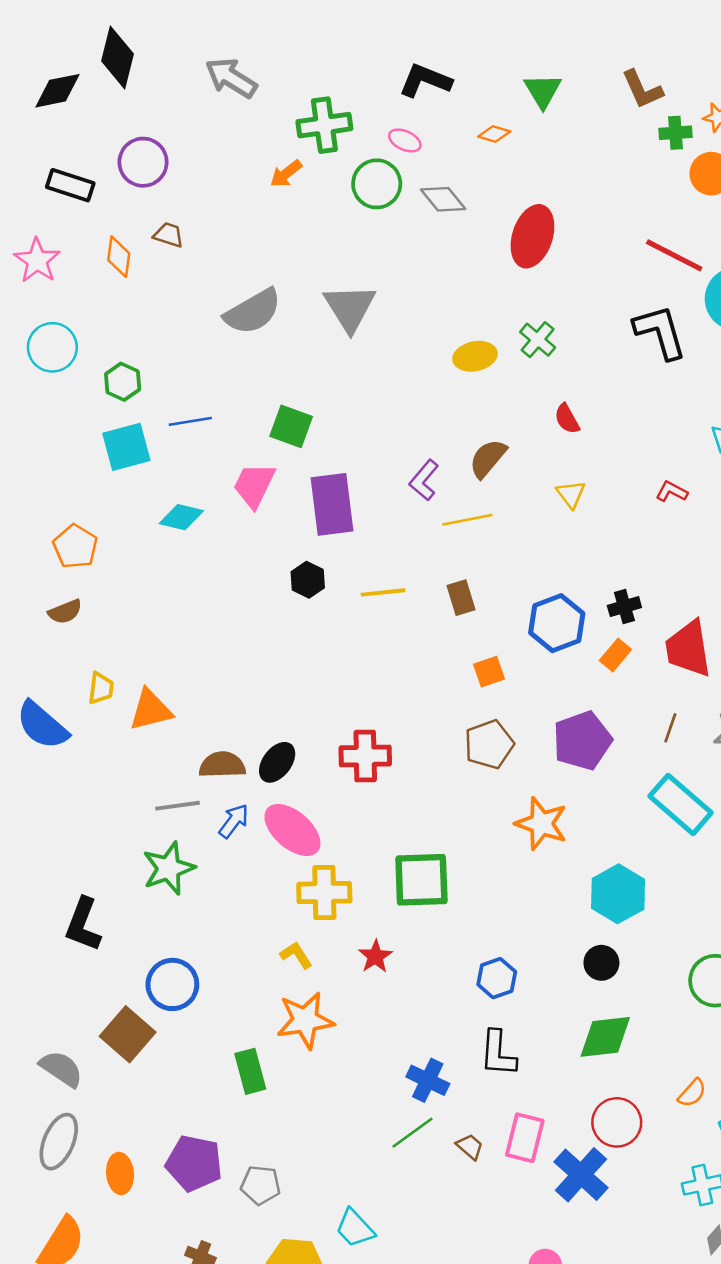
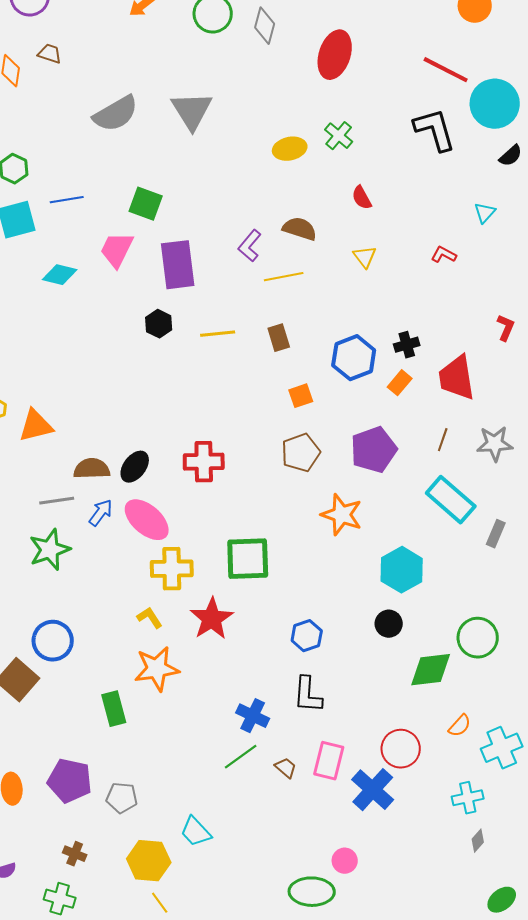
gray diamond: (443, 199) -> (265, 26), turned 54
brown semicircle: (488, 458) -> (300, 229), turned 68
red star: (375, 956) -> (212, 619), size x1.6
green diamond: (605, 1037) -> (431, 670), moved

